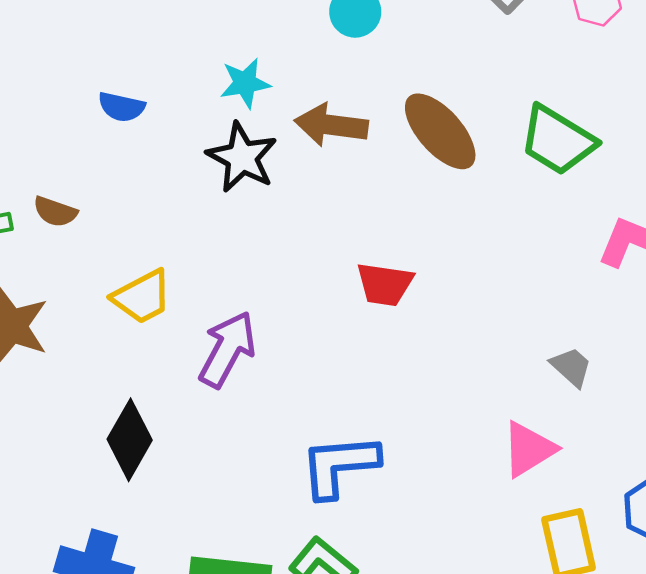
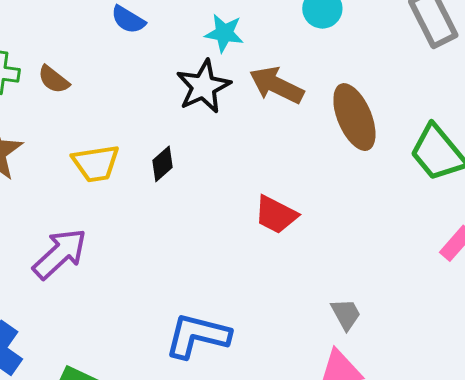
purple arrow: (227, 349) -> (60, 254), moved
gray trapezoid: (571, 367) -> (346, 314), moved
black diamond: (130, 440) -> (162, 164), moved, size x0.6

